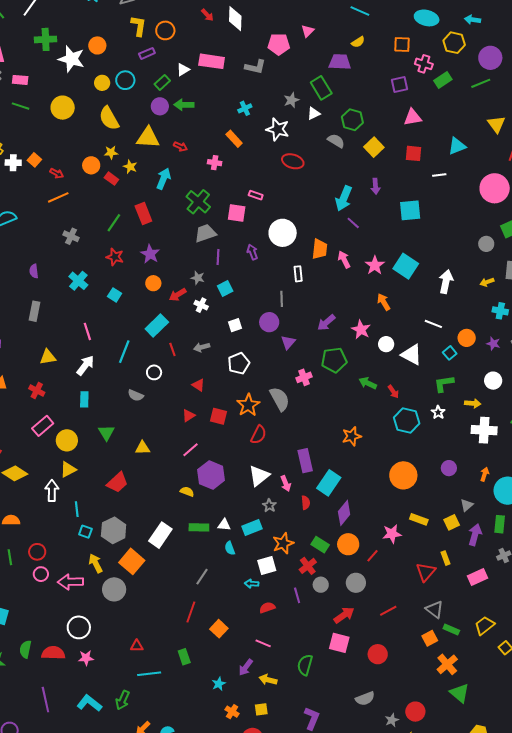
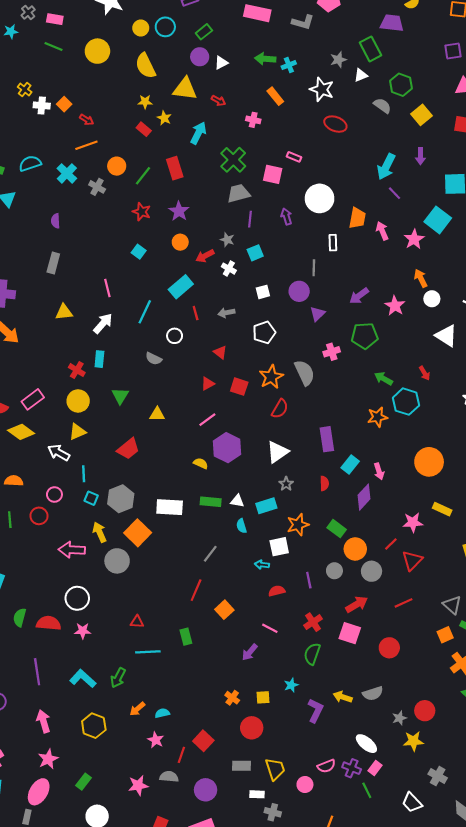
white triangle: (183, 70) -> (221, 63), moved
green arrow: (184, 105) -> (265, 59), moved
orange circle: (91, 165) -> (117, 166), moved
cyan square: (406, 266) -> (438, 220), moved
cyan cross: (78, 281) -> (67, 173), moved
white circle: (386, 344) -> (432, 299), moved
green arrow: (368, 383) -> (383, 379), moved
red cross: (37, 390) -> (77, 370), moved
cyan hexagon: (407, 420) -> (406, 402), moved
pink rectangle: (43, 426) -> (33, 399), moved
pink arrow: (286, 483) -> (379, 471), moved
cyan rectangle: (329, 483) -> (350, 464), size x0.7
white arrow: (52, 491) -> (59, 453), turned -65
white rectangle: (160, 535) -> (170, 507), turned 55
orange circle: (348, 544) -> (355, 549), moved
red cross: (308, 566) -> (313, 622), moved
red triangle: (426, 572) -> (412, 561), moved
pink circle: (41, 574) -> (54, 495), moved
yellow arrow: (268, 680) -> (343, 697), moved
cyan star: (219, 684) -> (291, 685), moved

